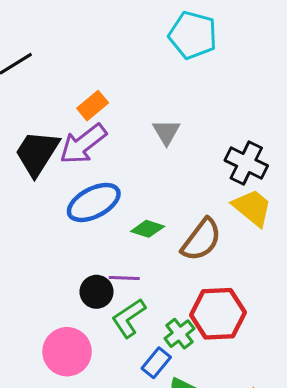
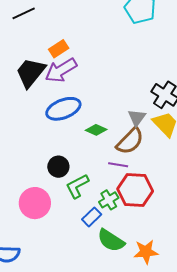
orange rectangle: (93, 106) -> (59, 49), moved
gray triangle: (166, 132) -> (137, 118), moved
purple line: (124, 278) -> (118, 165), moved

